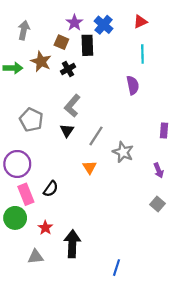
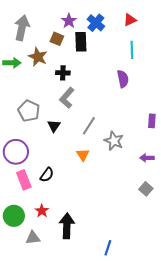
gray arrow: (24, 30) -> (22, 28), size x1.4
black cross: (68, 69) -> (63, 73), moved, turned 32
black triangle: (67, 131) -> (54, 126), moved
purple arrow: (159, 170) -> (147, 158), turned 112
green circle: (15, 218) -> (14, 216), moved

